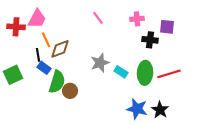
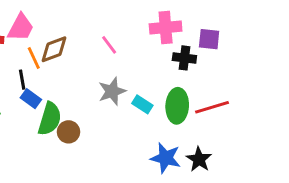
pink line: (98, 18) -> (109, 45), moved
pink cross: (137, 19) -> (166, 28), size x1.5
brown diamond: (60, 49) -> (54, 49), moved

